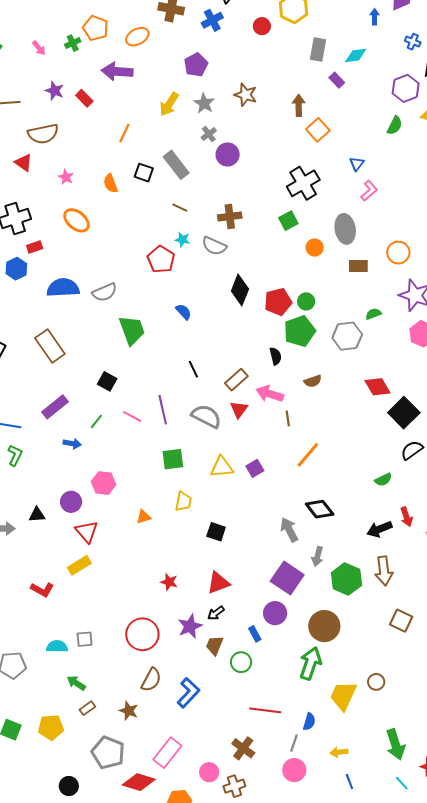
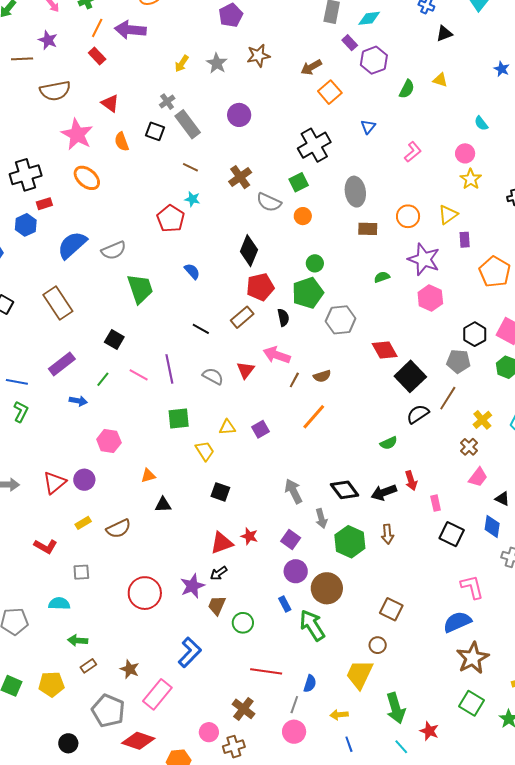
purple pentagon: (196, 65) -> (231, 15), moved
purple hexagon: (406, 88) -> (374, 60), moved
purple star: (55, 91) -> (48, 40), moved
brown star: (246, 95) -> (258, 56), turned -30
yellow arrow: (169, 104) -> (182, 64), size x0.7
brown arrow: (299, 105) -> (311, 67), turned -120
orange line: (124, 133) -> (97, 28), moved
gray cross: (209, 134) -> (167, 102), moved
red triangle: (23, 163) -> (110, 103), moved
pink star: (66, 177) -> (77, 134), size x2.0
pink L-shape: (369, 191) -> (413, 152), moved
brown cross: (230, 217) -> (240, 177), turned -30
gray semicircle: (214, 246) -> (269, 202), moved
orange circle: (315, 248) -> (303, 216), moved
blue semicircle: (63, 288) -> (72, 245), turned -40
red pentagon: (278, 302) -> (260, 287), moved
gray hexagon: (347, 336) -> (341, 320), moved
black line: (193, 369) -> (201, 329), turned -36
brown rectangle: (236, 380) -> (242, 317), moved
brown semicircle: (313, 381) -> (322, 376), moved
gray semicircle: (206, 416) -> (213, 376), size x0.7
brown line: (288, 418) -> (294, 380), turned 35
yellow triangle: (222, 467) -> (227, 427), size x0.7
yellow trapezoid: (183, 501) -> (205, 451), moved, turned -45
purple circle: (71, 502) -> (84, 480), moved
black diamond: (320, 509) -> (345, 490), moved
black triangle: (37, 515) -> (163, 505), moved
red triangle: (87, 532) -> (54, 483), moved, turned 30
gray arrow: (317, 556) -> (321, 518), turned -30
yellow rectangle: (79, 565) -> (83, 523), size x0.7
brown arrow: (384, 571) -> (387, 534), size x0.7
purple square: (287, 578) -> (291, 540), size x0.6
red star: (169, 582) -> (249, 536), moved
purple circle: (275, 613) -> (296, 571), moved
brown square: (401, 621) -> (391, 609), moved
blue rectangle: (255, 634) -> (285, 604), moved
gray square: (85, 639) -> (81, 572), moved
green arrow: (310, 663) -> (312, 625), turned -52
brown semicircle: (151, 680) -> (119, 529), moved, turned 35
green arrow: (76, 683) -> (78, 640), turned -30
yellow trapezoid: (343, 696) -> (359, 674), moved
pink rectangle: (167, 753) -> (157, 694), moved

